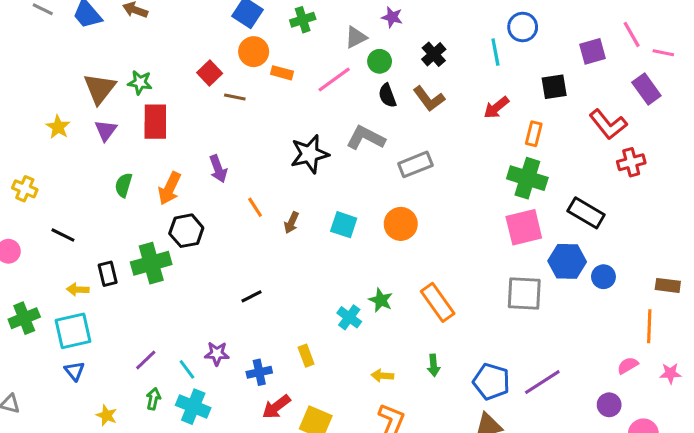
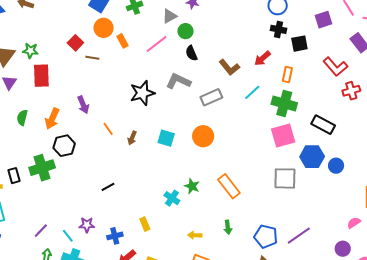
cyan line: (495, 52) -> (252, 92), moved, turned 60
black cross: (434, 54) -> (279, 29), moved, turned -35
orange rectangle: (282, 73) -> (122, 41), turned 48
brown L-shape: (429, 99) -> (229, 67), moved

